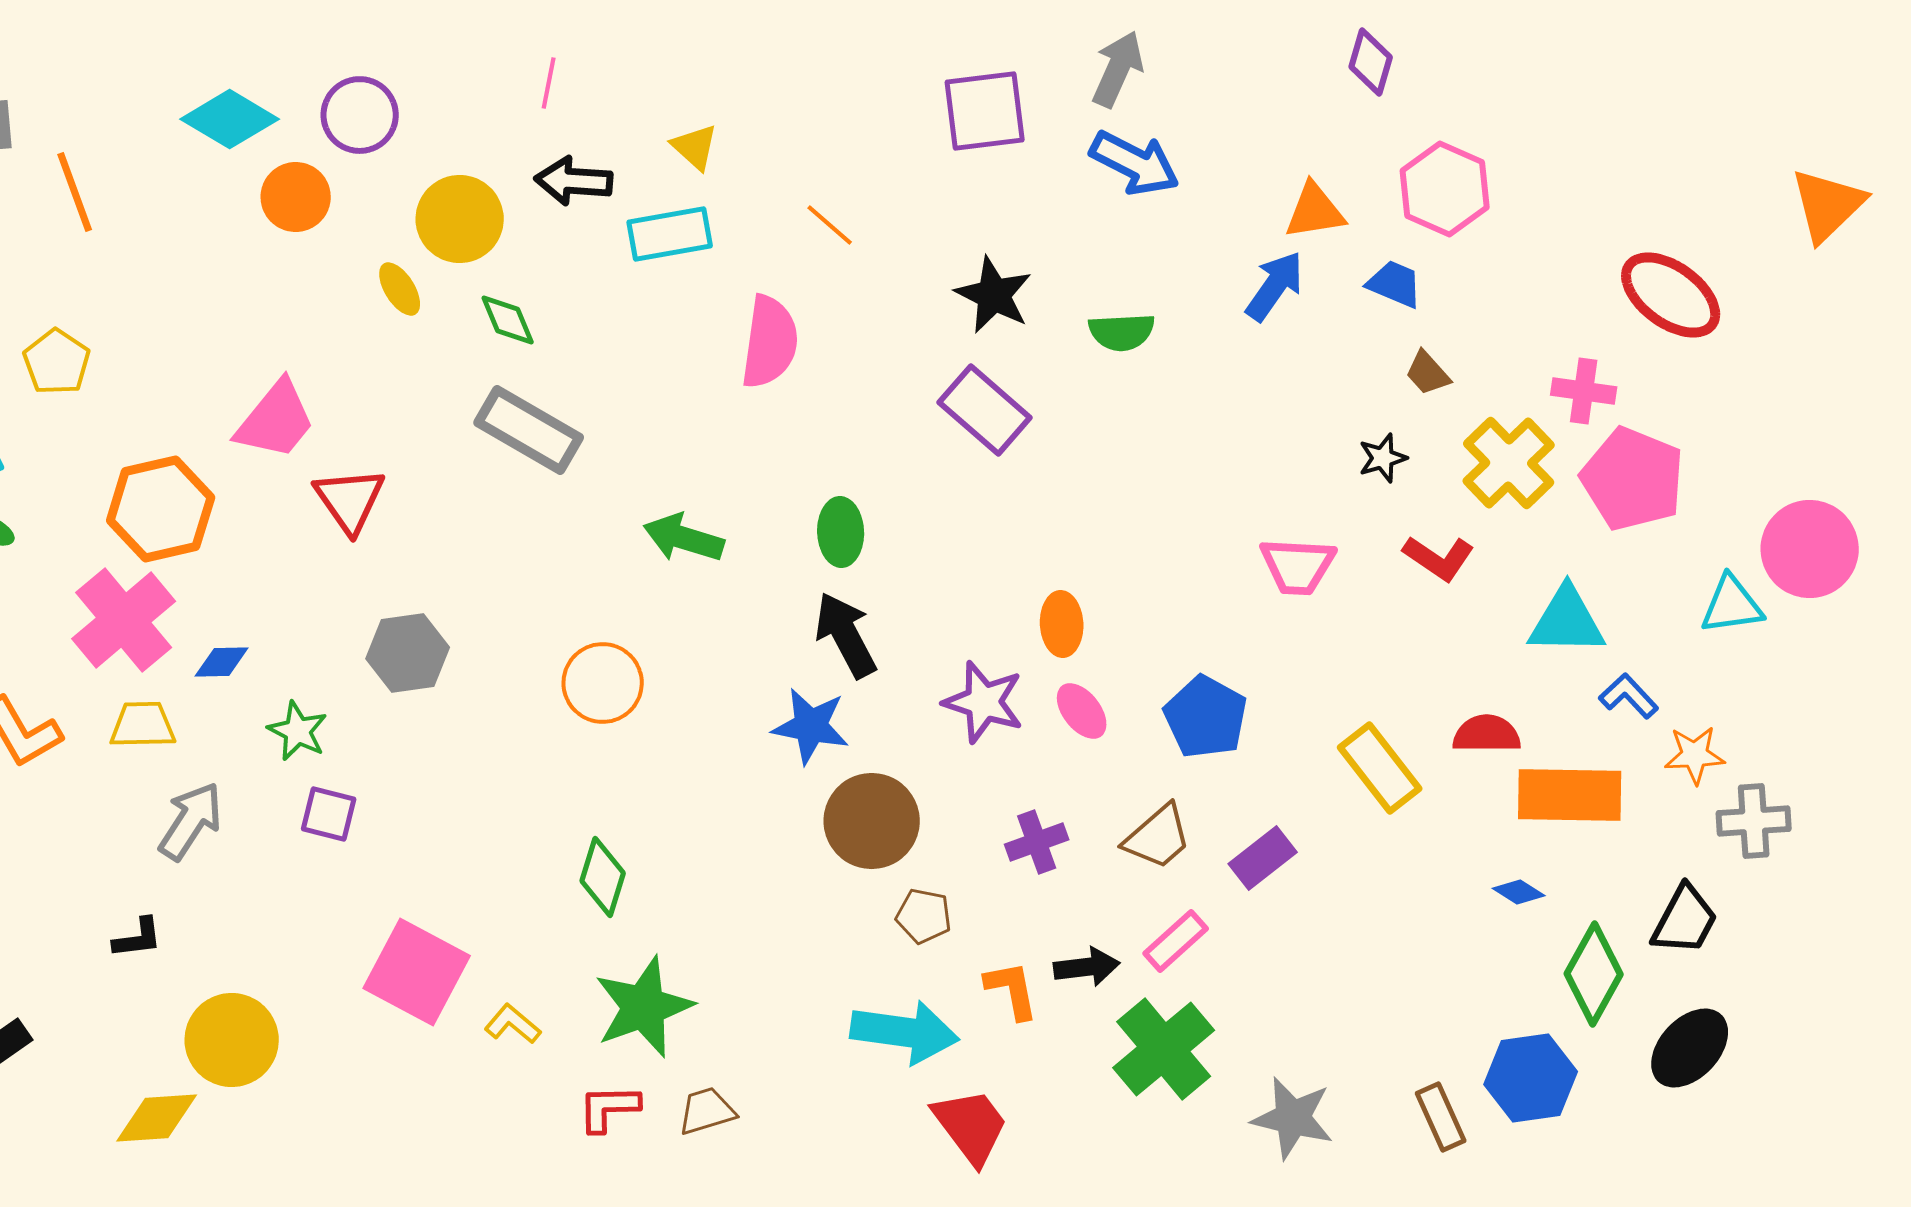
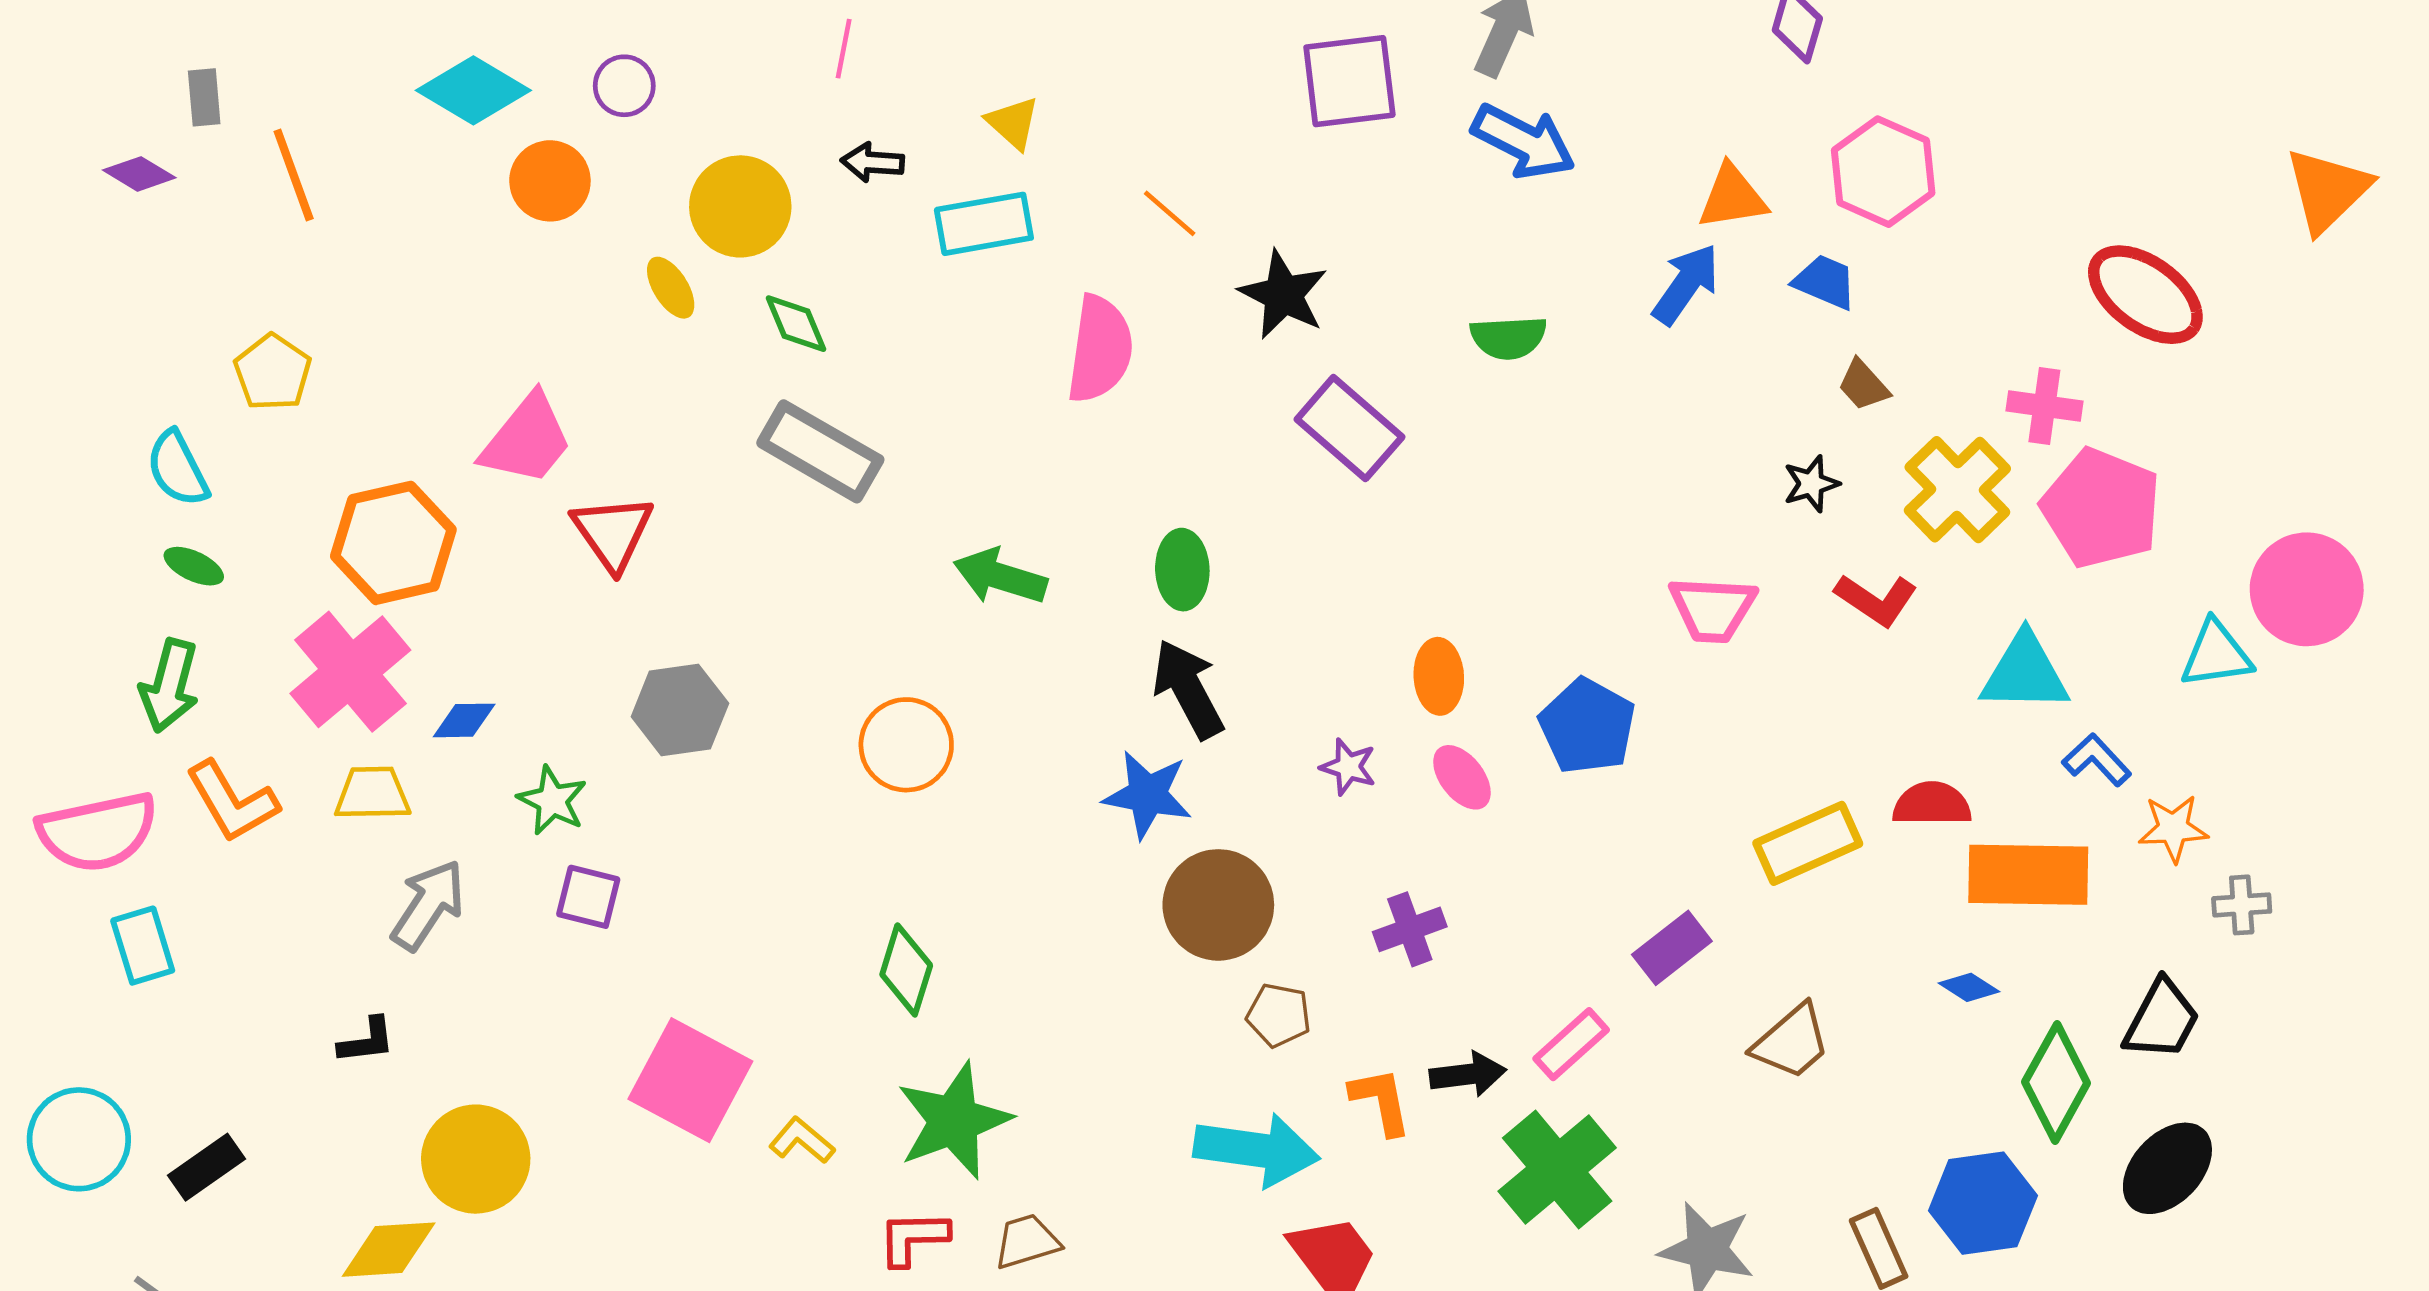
purple circle: (360, 115) -> (624, 86), size x0.7
black arrow: (574, 181) -> (873, 162), size x0.7
black star: (994, 295) -> (1283, 295), moved
purple star: (984, 702) -> (1348, 767), size x0.6
blue pentagon: (1206, 717) -> (1587, 726), moved
yellow rectangle: (1380, 768) -> (1808, 843), turned -76
gray cross: (1754, 821) -> (2242, 905), size x0.7
brown trapezoid: (1158, 837) -> (1792, 1042), moved

